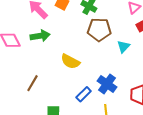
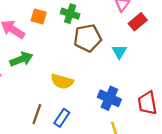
brown line: (33, 83) -> (37, 114), moved
blue rectangle: (84, 94) -> (62, 118), moved

